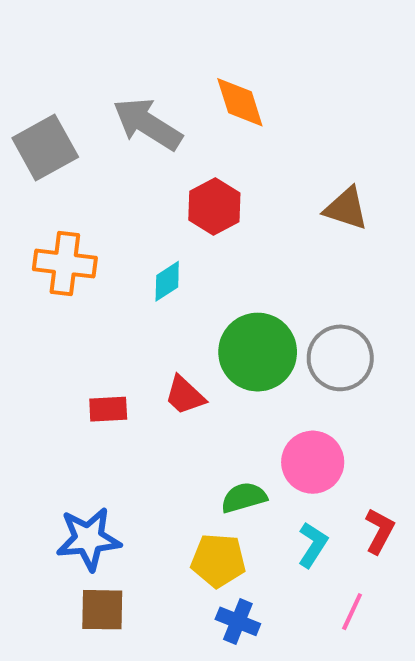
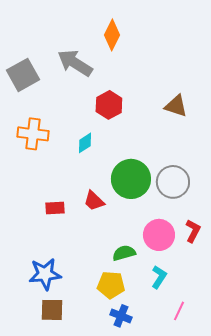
orange diamond: (240, 102) -> (112, 35), moved, turned 44
red L-shape: (380, 531) -> (193, 231), moved

